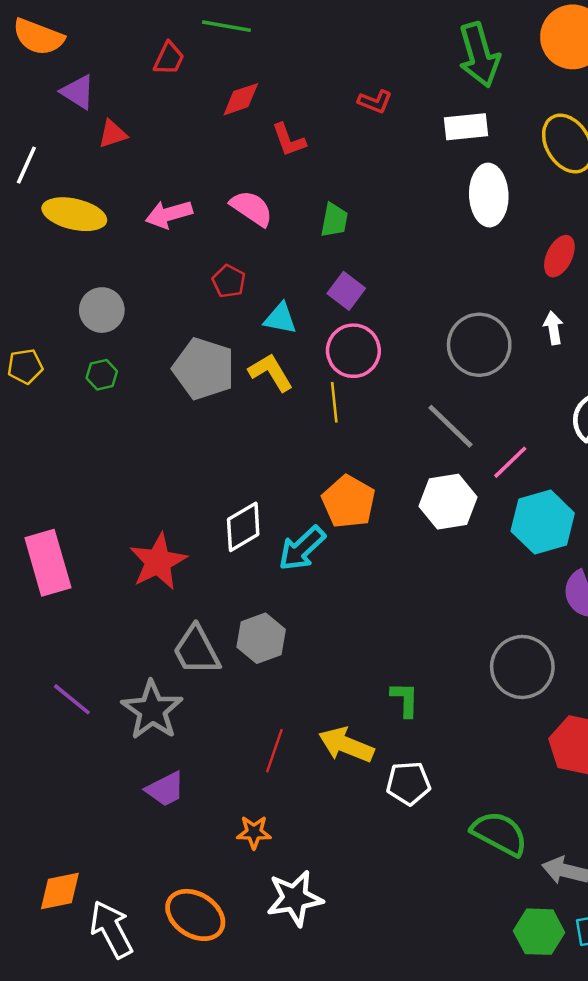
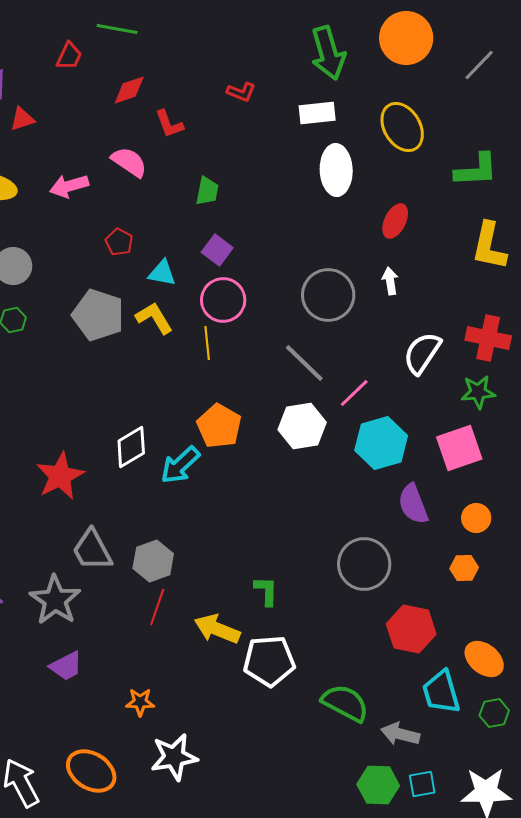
pink semicircle: (252, 208) -> (129, 162), moved
gray hexagon: (261, 638) -> (153, 561), moved
red line: (274, 751) -> (157, 607), moved
white pentagon: (408, 783) -> (269, 661), size x1.4

